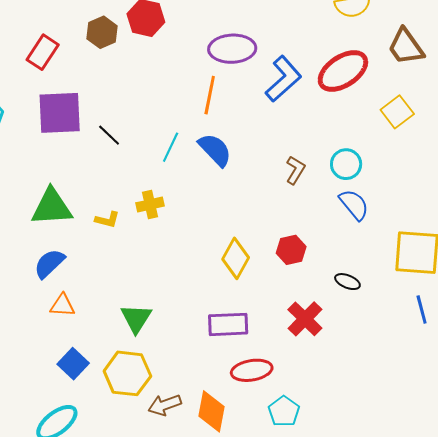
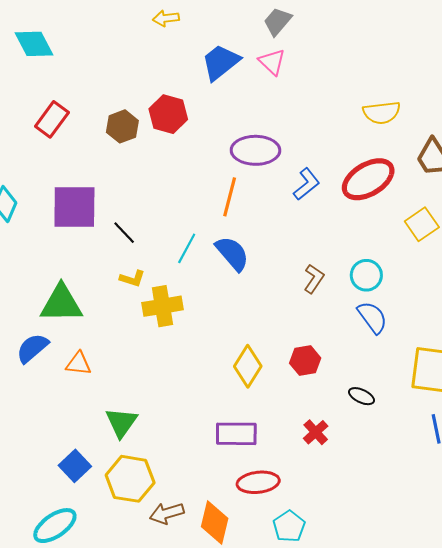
red rectangle: (43, 52) -> (52, 119), moved
blue L-shape: (283, 79) -> (307, 184), size x0.7
yellow cross: (150, 204) -> (162, 306), size x1.4
yellow L-shape: (107, 220) -> (132, 279), moved
blue semicircle: (49, 264) -> (32, 348), moved
orange triangle: (62, 305) -> (78, 364), moved
green triangle: (136, 318) -> (121, 423), moved
red cross: (305, 319) -> (316, 432), size x0.7

